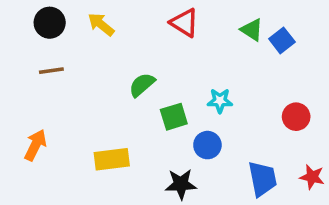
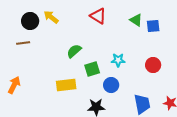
black circle: (50, 23) -> (30, 21), moved
blue square: (282, 40) -> (153, 26), turned 32
red circle: (296, 117) -> (153, 65), moved
yellow rectangle: (112, 159) -> (66, 85), moved

